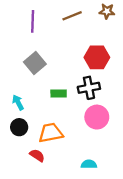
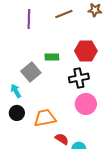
gray square: (35, 63) -> (31, 72), moved
green rectangle: (59, 93) -> (52, 57), moved
red semicircle: (37, 155) -> (62, 139), moved

